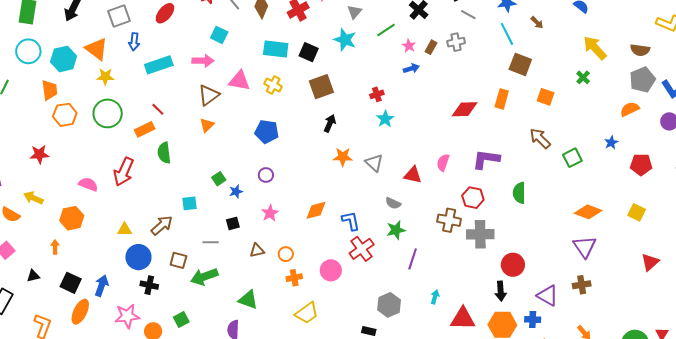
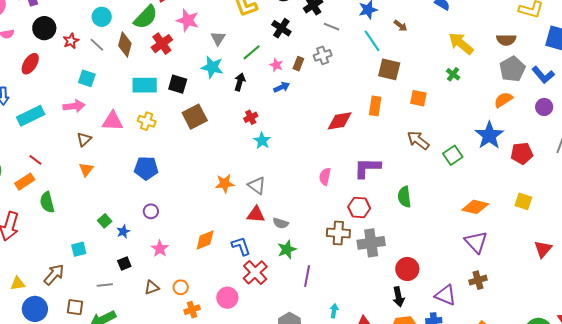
brown triangle: (209, 95) -> (84, 139), size x0.7
black arrow: (330, 123) -> (240, 82), moved
blue star: (611, 143) -> (489, 135), size x2.0
red triangle: (413, 175) -> (256, 214), moved

